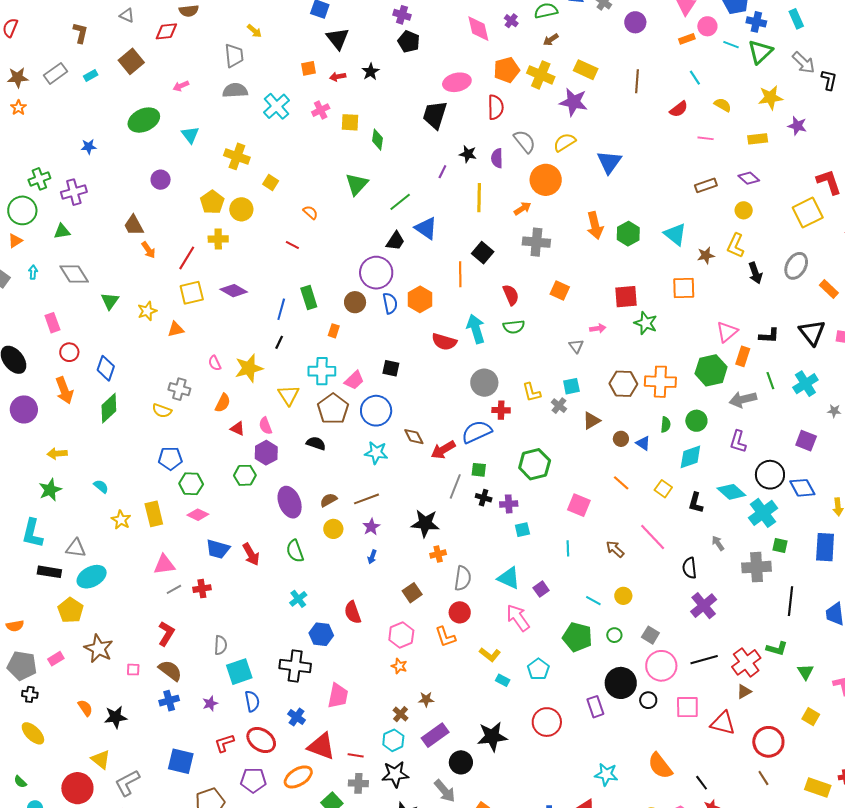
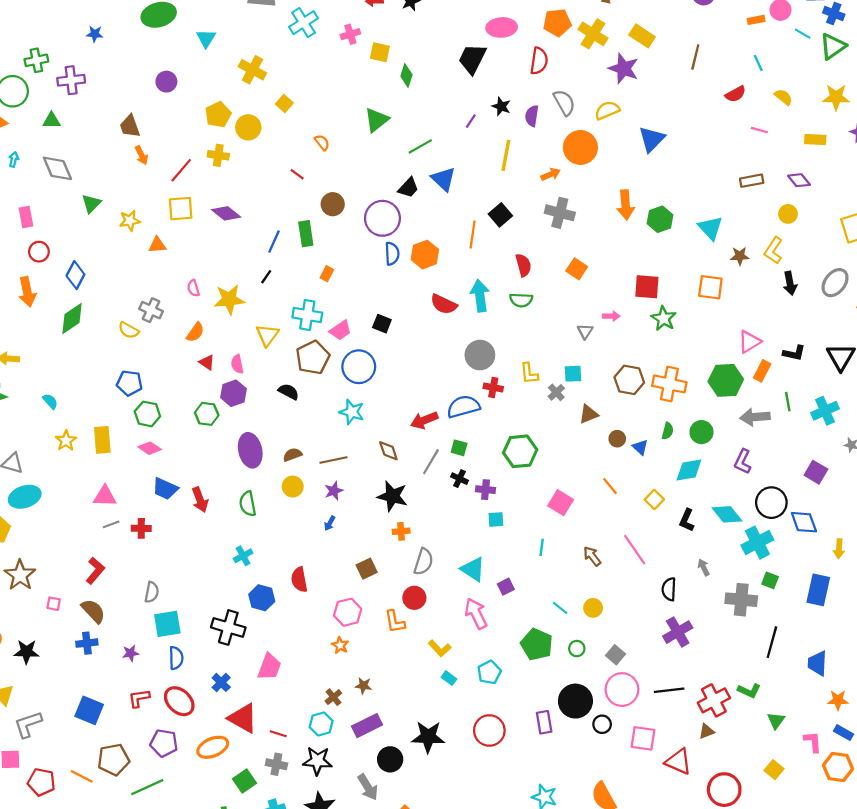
brown circle: (355, 302) -> (333, 204), moved
brown diamond: (414, 437) -> (388, 451), moved

